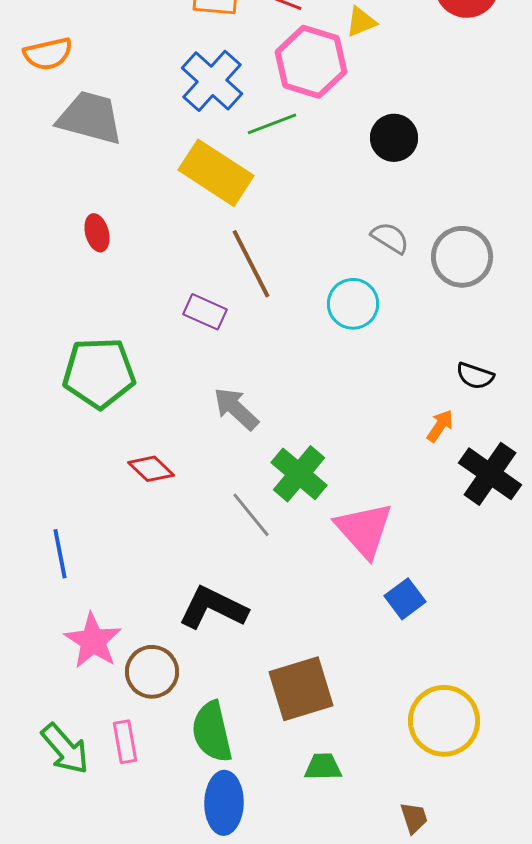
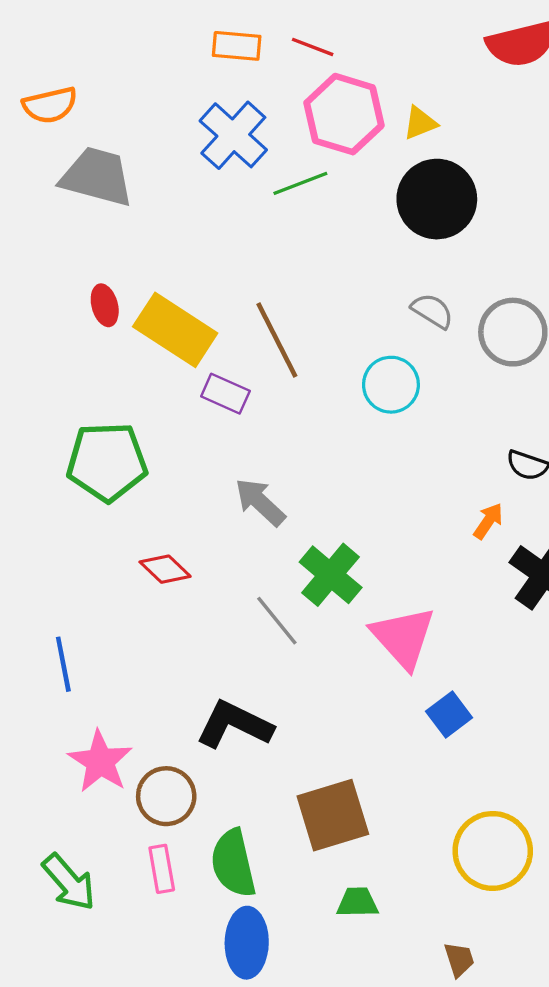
yellow triangle: (361, 22) -> (420, 123), moved
black circle: (394, 138) -> (437, 199), size x1.5
yellow rectangle: (216, 173) -> (175, 330), moved
pink rectangle: (125, 742) -> (162, 869), moved

